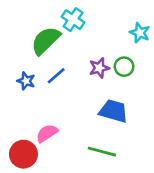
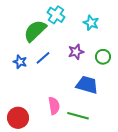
cyan star: (140, 33) -> (91, 23), moved
green circle: (124, 67) -> (103, 57), moved
pink semicircle: (47, 133) -> (54, 106), moved, turned 114

